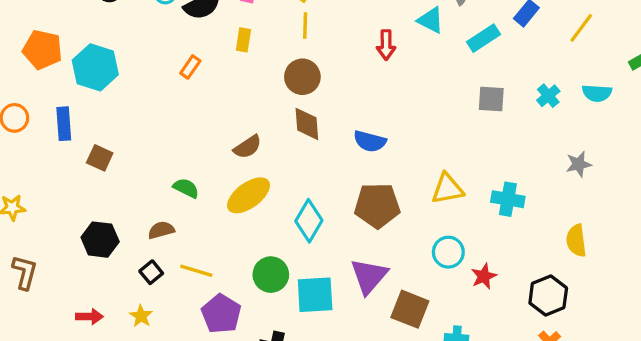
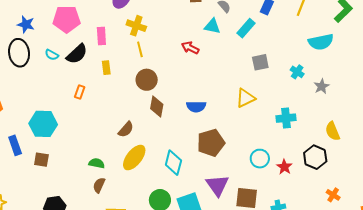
red arrow: (386, 45) -> (190, 48), turned 132
cyan hexagon: (95, 67) -> (43, 124), moved
cyan semicircle: (597, 93) -> (321, 42), size x1.4
cyan cross: (548, 96) -> (297, 72), moved
brown diamond: (307, 124) -> (157, 107), turned 30
yellow triangle: (447, 189) -> (245, 98), moved
brown semicircle: (161, 230) -> (99, 185), moved, turned -35
black hexagon: (548, 296) -> (315, 157), moved

